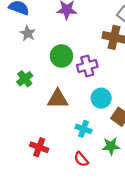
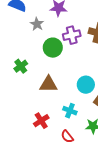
gray star: (28, 33) -> (37, 24), moved
purple cross: (87, 66) -> (72, 35), moved
red cross: (39, 147) -> (41, 121), moved, turned 35

